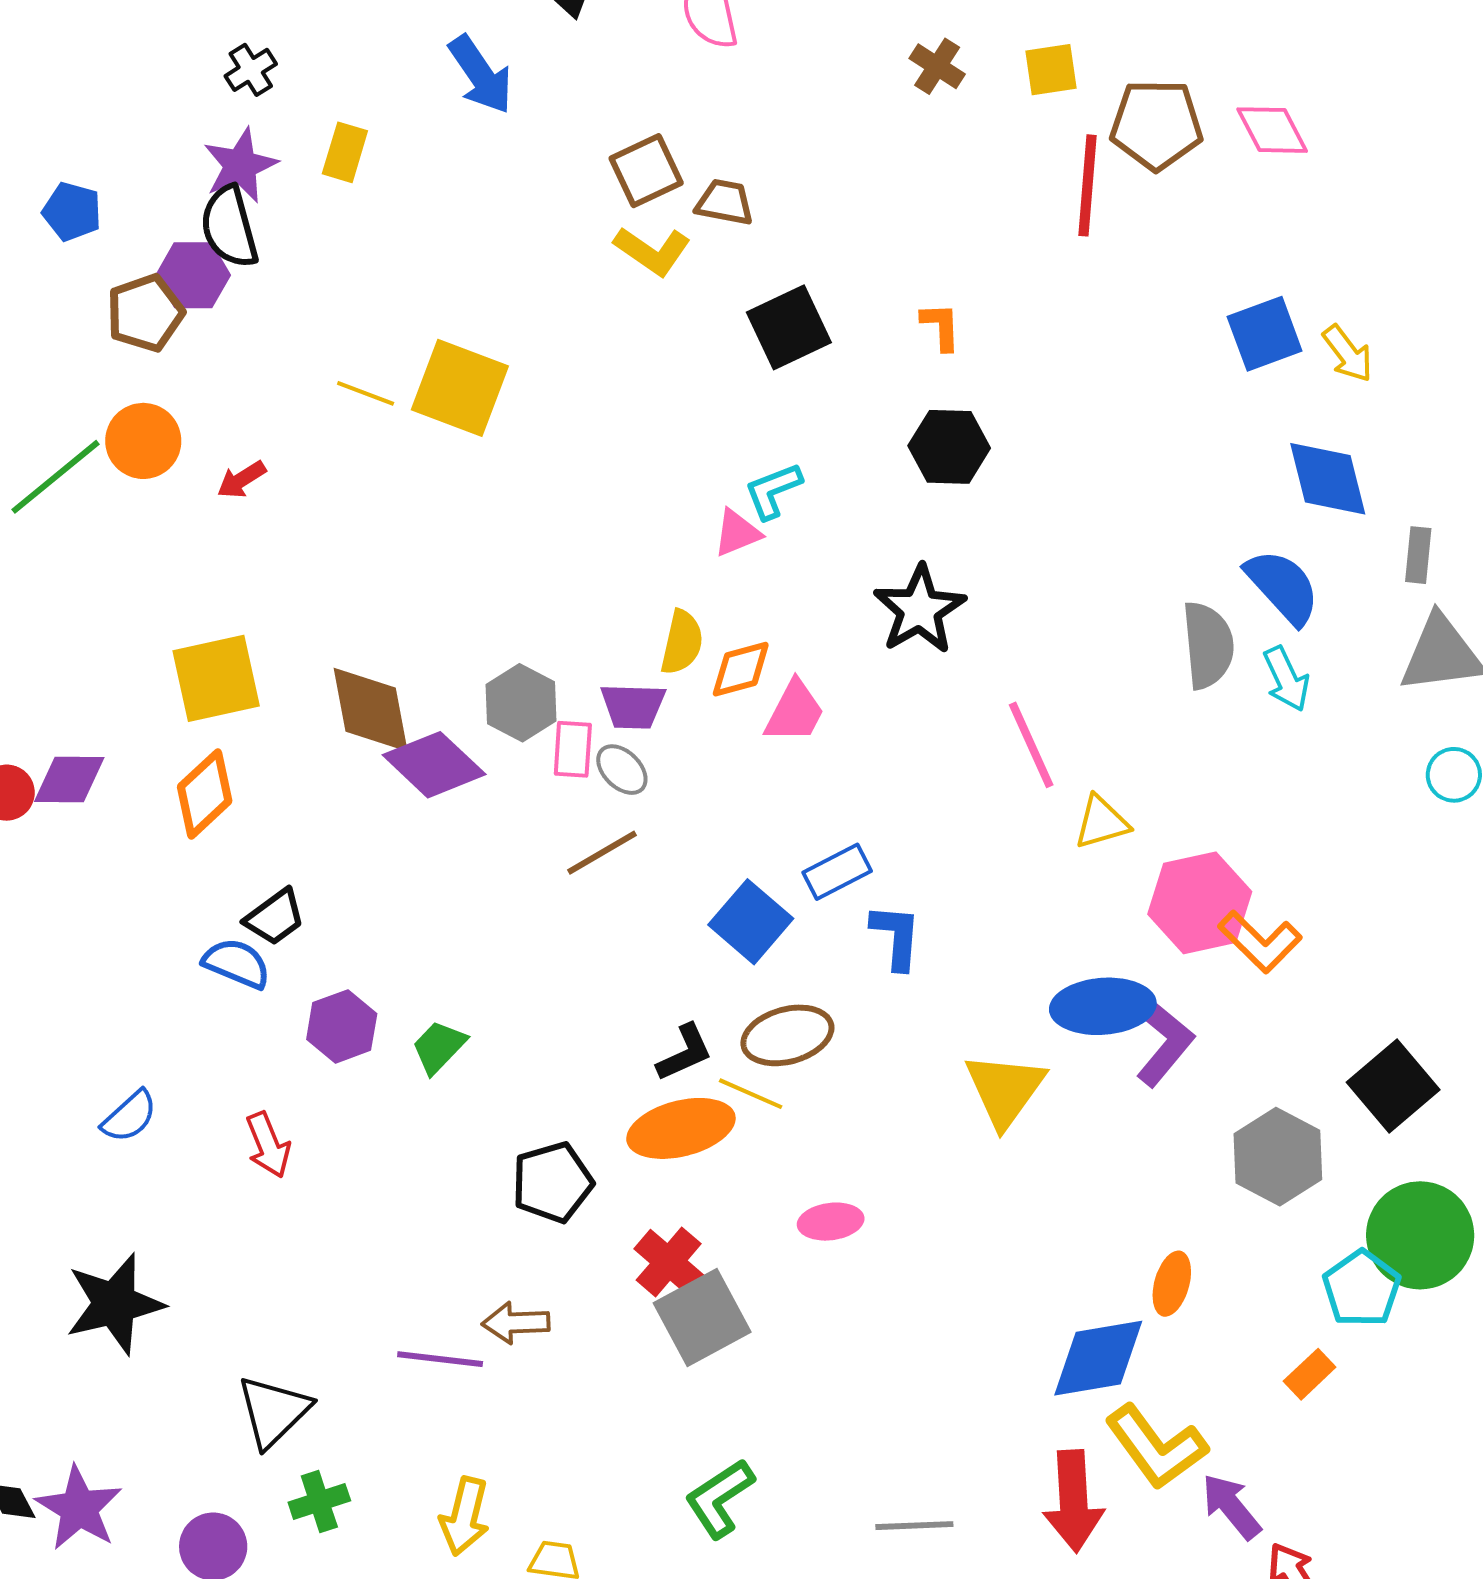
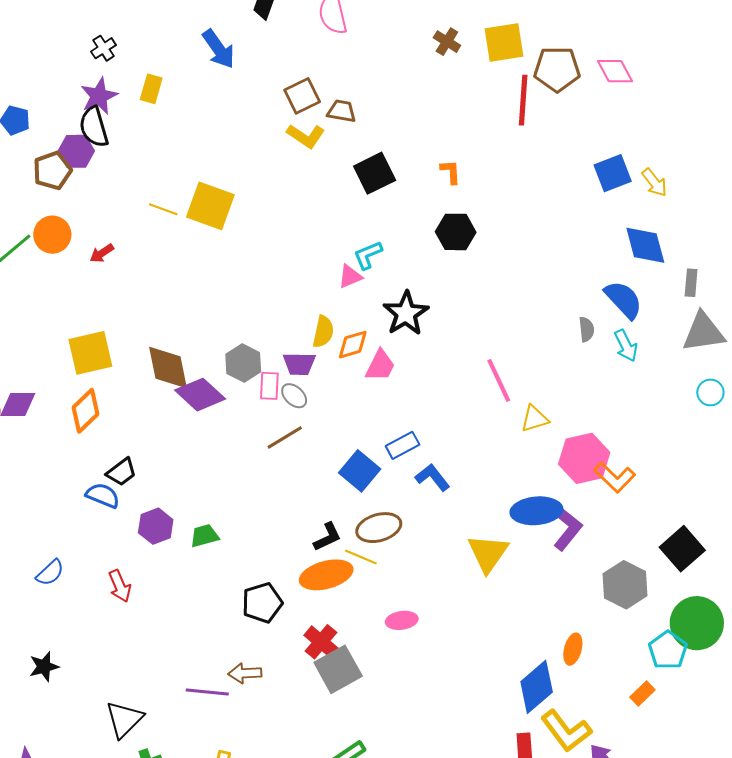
yellow square: (1051, 70) -> (504, 42), size x1.5
black star: (920, 610) -> (406, 313), moved
gray semicircle: (1208, 645) -> (586, 329), size x0.6
blue L-shape: (896, 937) -> (432, 477), turned -42
green trapezoid: (439, 1047) -> (204, 536), turned 32
black star: (115, 1304) -> (44, 667), size x0.6
blue diamond: (1098, 1358) -> (537, 687), turned -30

